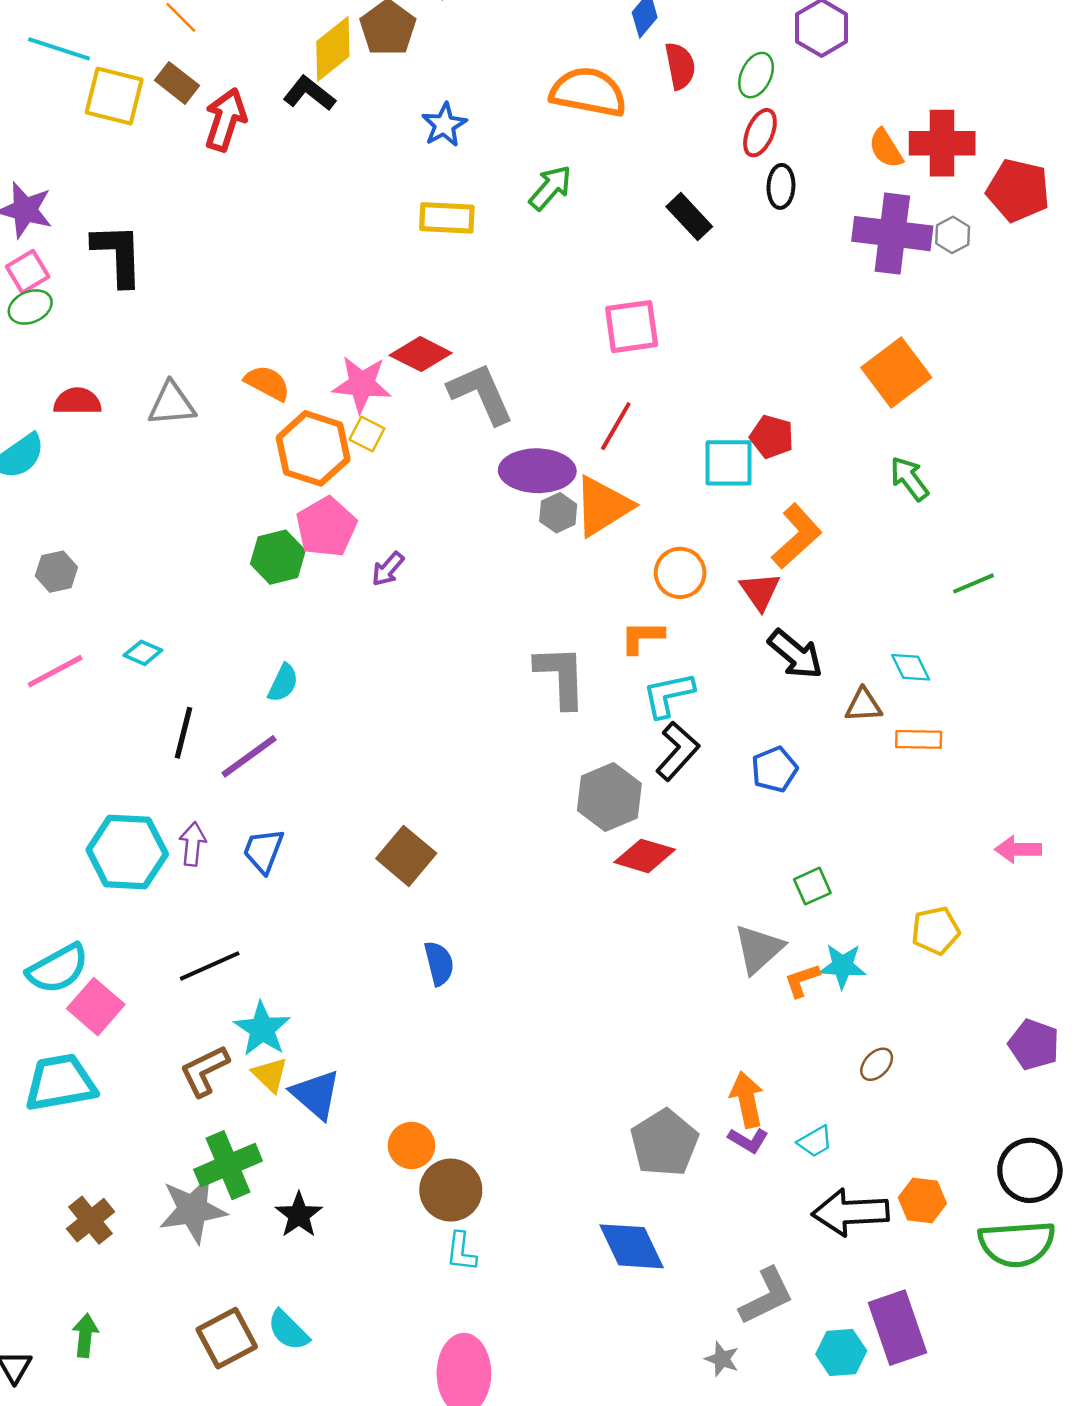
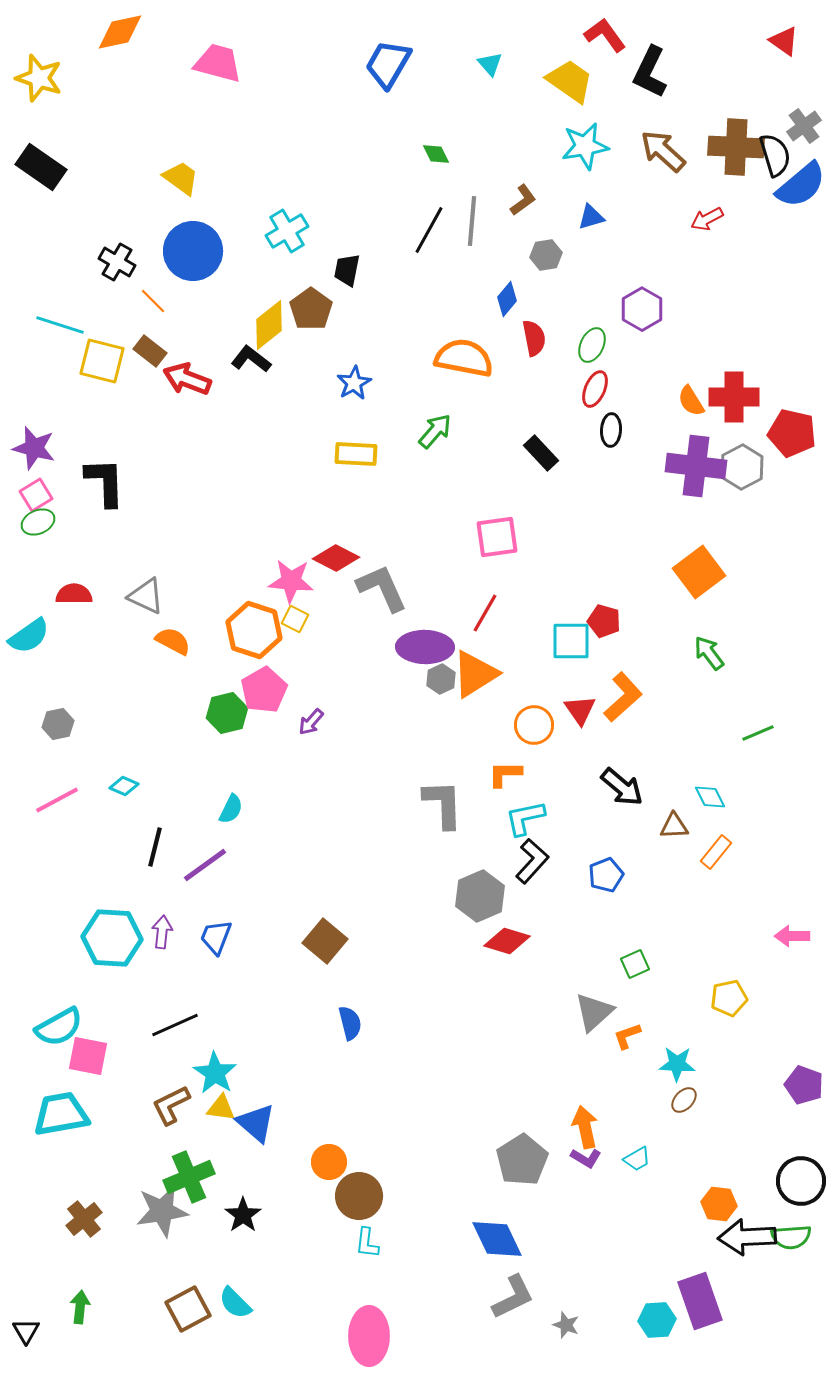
red arrow: (225, 120) -> (187, 379), turned -87
gray hexagon: (953, 235) -> (742, 467), size x1.6
orange semicircle: (267, 383) -> (173, 641), moved
gray triangle: (172, 404) -> (146, 596), turned 30
red triangle: (760, 591) -> (580, 710), moved
orange rectangle: (919, 739) -> (716, 852), turned -52
cyan star: (843, 966) -> (677, 1064), moved
pink square: (96, 1007) -> (88, 1056), turned -30
yellow triangle: (270, 1075) -> (221, 1108), turned -36
black arrow: (850, 1212) -> (747, 1237), moved
green semicircle: (1017, 1244) -> (791, 1237), size x0.7
gray L-shape: (767, 1296) -> (513, 1297), moved

